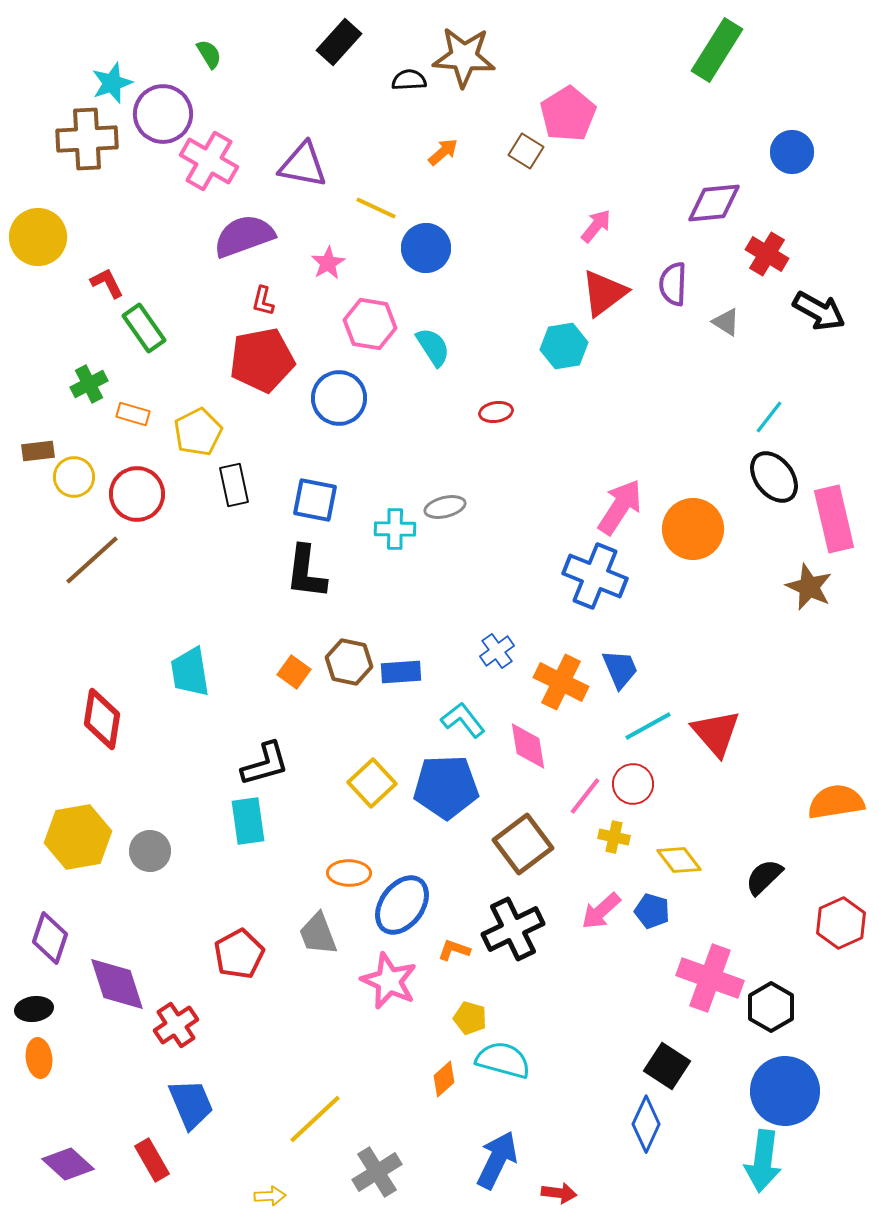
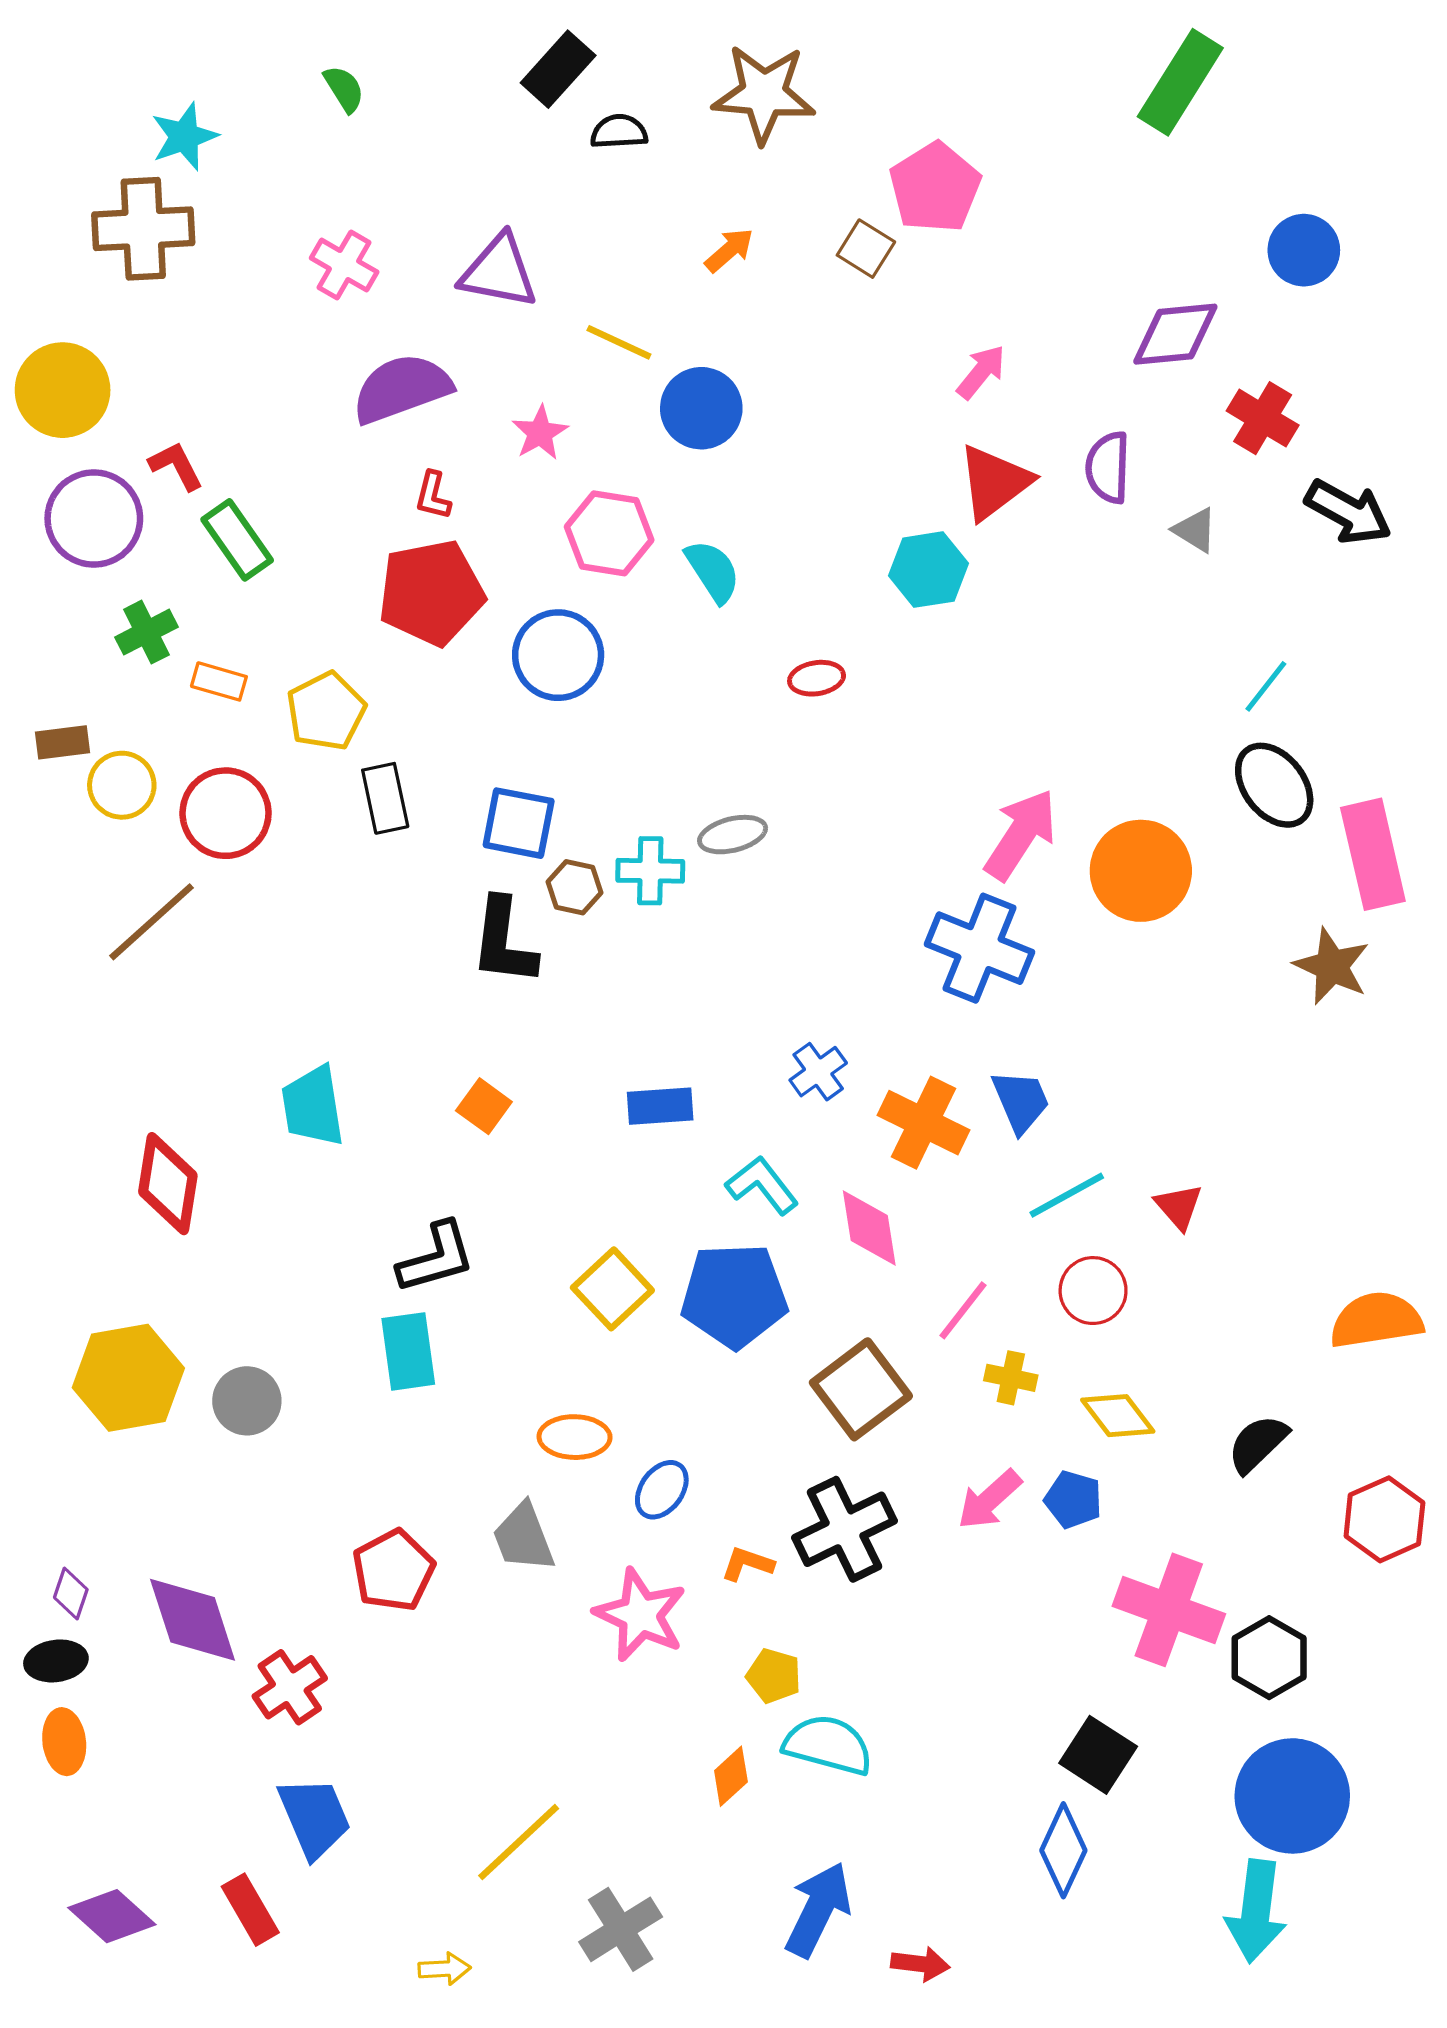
black semicircle: (409, 80) -> (619, 132), moved
purple circle: (163, 114) -> (94, 518), moved
pink cross: (209, 161) -> (344, 265), size x0.7
brown hexagon: (349, 662) -> (575, 887), moved, size x0.7
red triangle: (716, 733) -> (1179, 1207), size x0.6
red circle: (633, 784) -> (1093, 1291), moved
blue ellipse: (402, 905) -> (662, 1490), size x0.6
purple diamond: (50, 938) -> (71, 1593), moved, size x0.6

